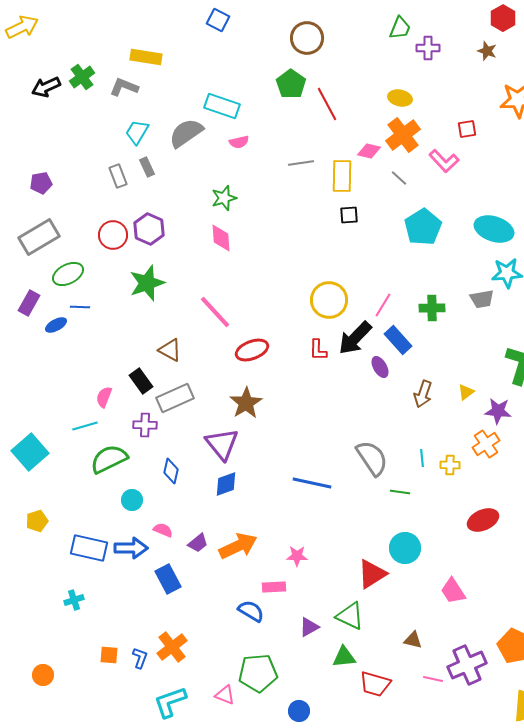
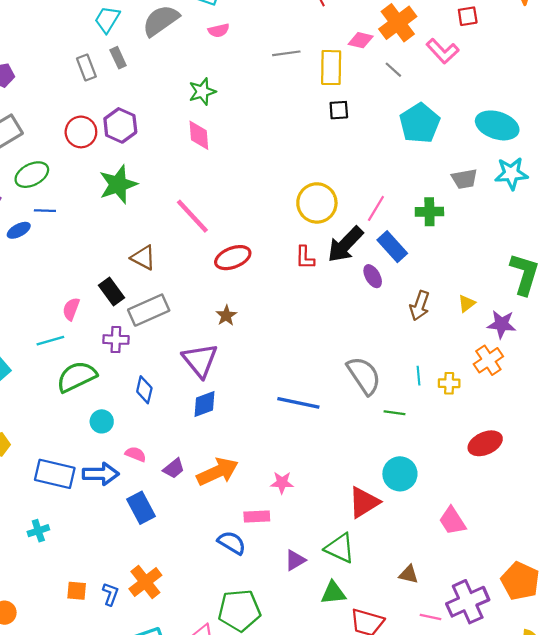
gray trapezoid: (482, 299) -> (464, 179), moved
brown star: (246, 403) -> (226, 315), size x0.6

